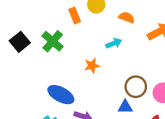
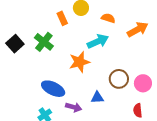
cyan arrow: (114, 43) -> (98, 41), size x1.5
orange star: (92, 66) -> (79, 62), size x1.5
blue triangle: (125, 107) -> (97, 97), moved

